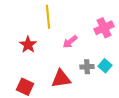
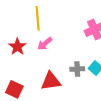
pink arrow: (70, 42) -> (45, 44), moved

